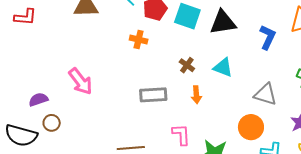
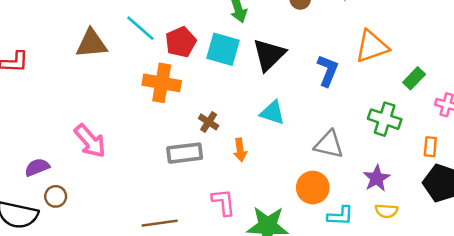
black triangle: (223, 22) -> (269, 55), turned -32
orange cross: (139, 40) -> (162, 83), size x1.6
brown cross: (187, 65) -> (209, 122), moved

